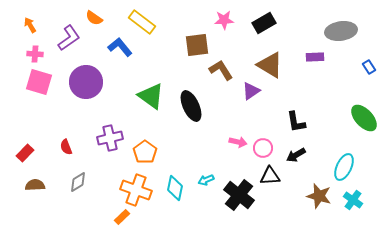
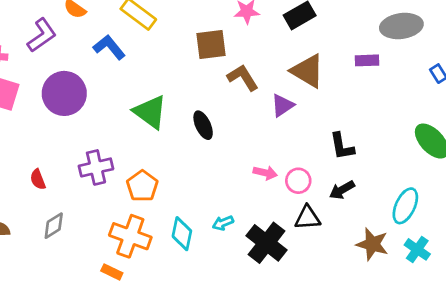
black ellipse: (191, 106) -> (203, 125), size x0.7
orange rectangle: (122, 217) -> (112, 272), turned 70

